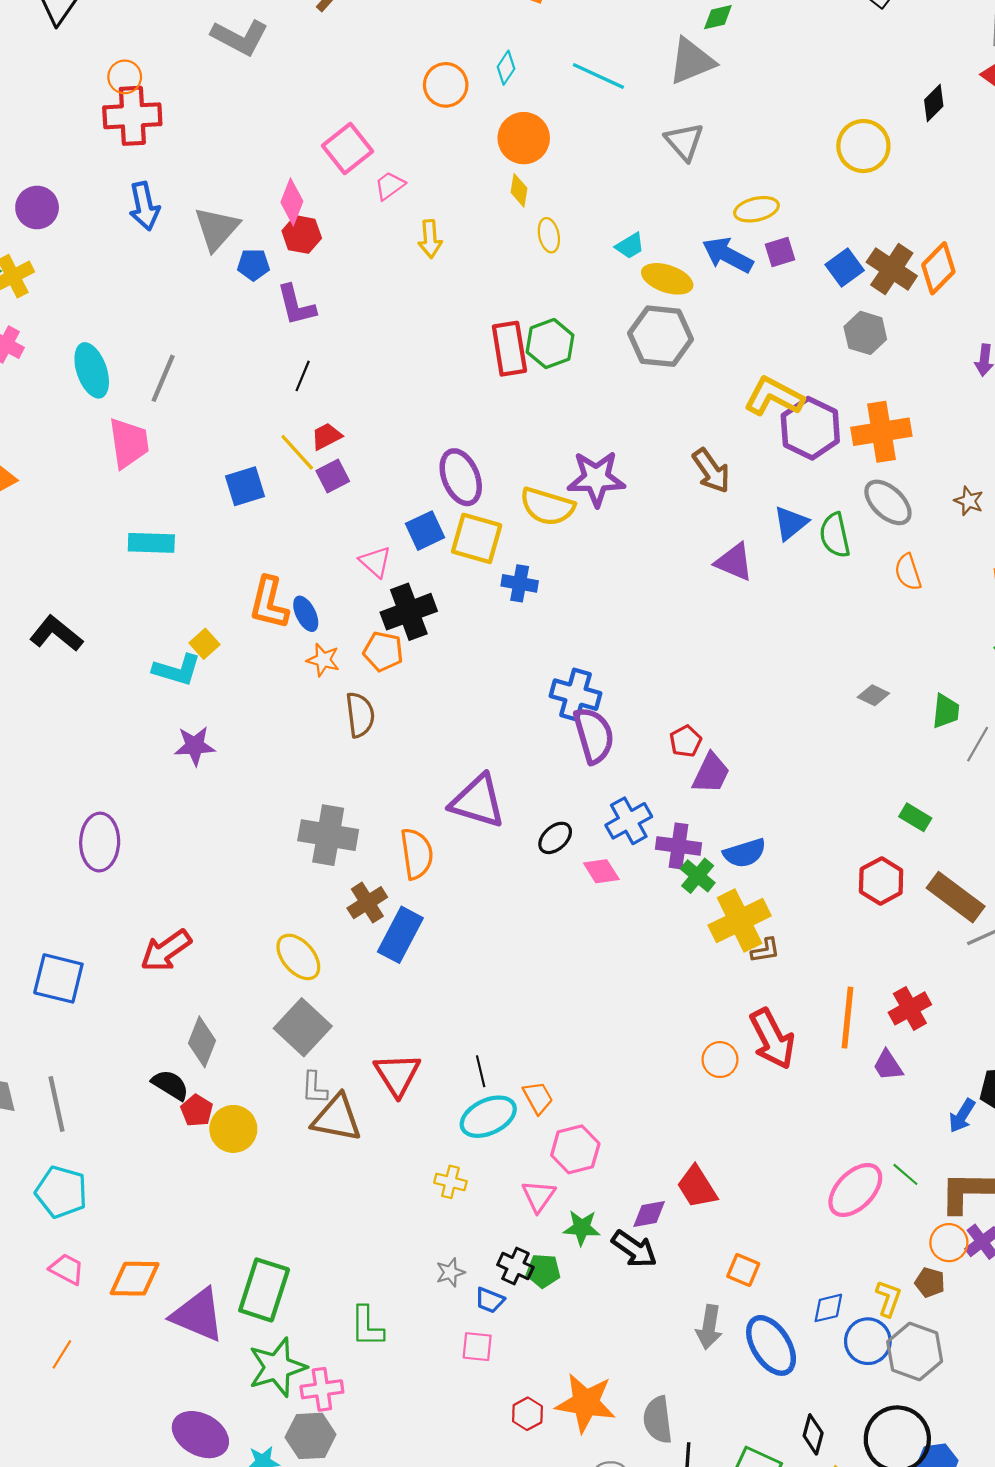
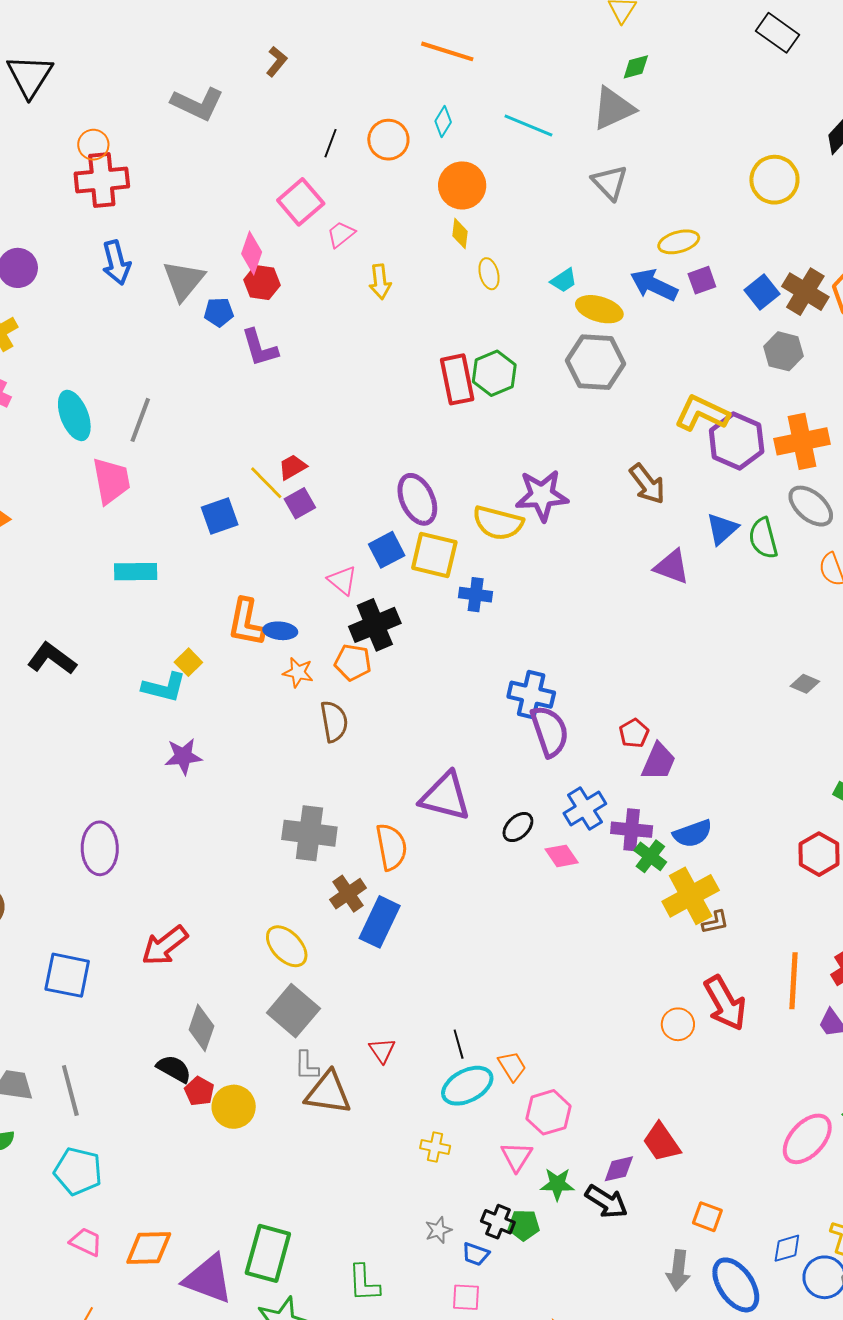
black line: (303, 376) -> (330, 143), moved
blue ellipse: (306, 614) -> (280, 631), turned -56
red triangle: (397, 1074) -> (382, 1050), size x0.6

